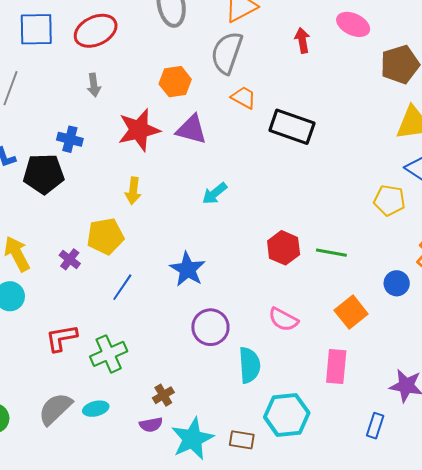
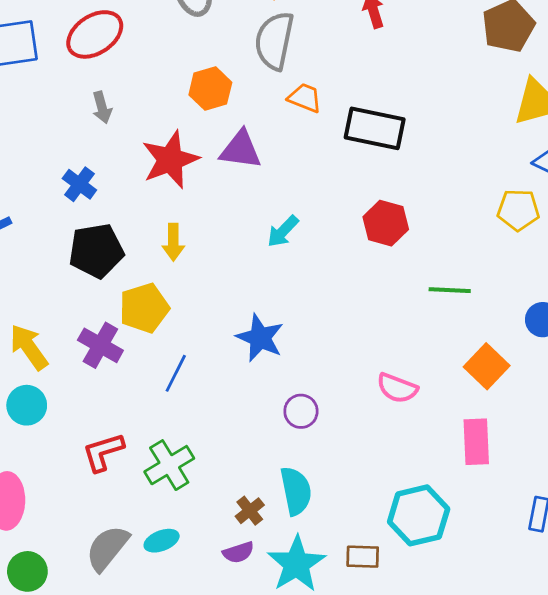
blue cross: (70, 139) -> (79, 184), turned 30
black pentagon: (44, 174) -> (96, 251), moved
red hexagon: (284, 248) -> (386, 223), moved
purple cross: (70, 259) -> (100, 345), size x1.5
purple circle: (210, 327) -> (301, 411), size x0.7
cyan semicircle: (249, 365) -> (296, 491), moved

